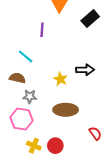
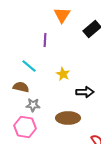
black arrow: (85, 70) -> (85, 92), moved
yellow star: (60, 79) -> (63, 74), moved

